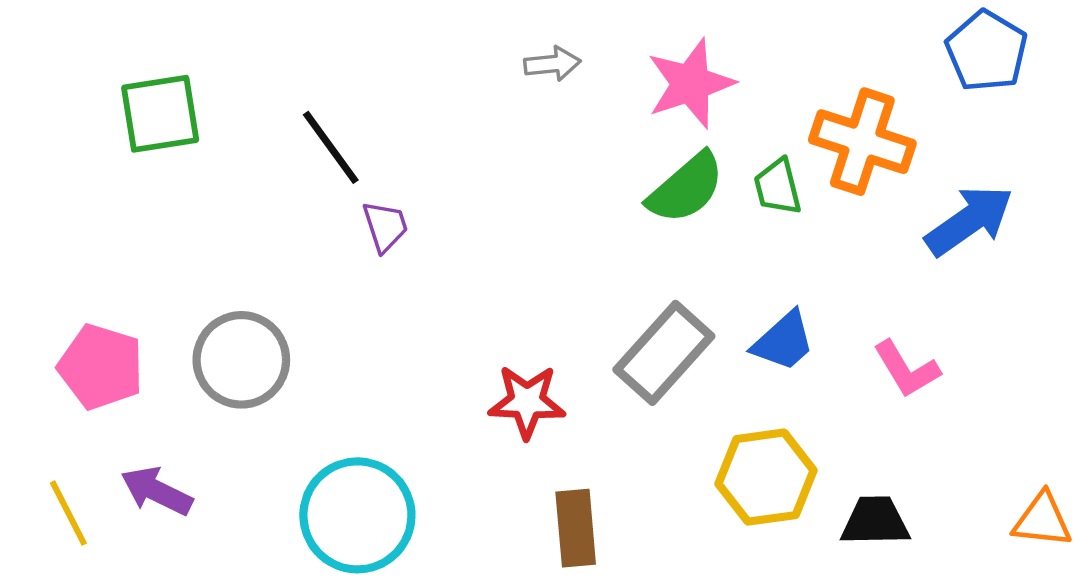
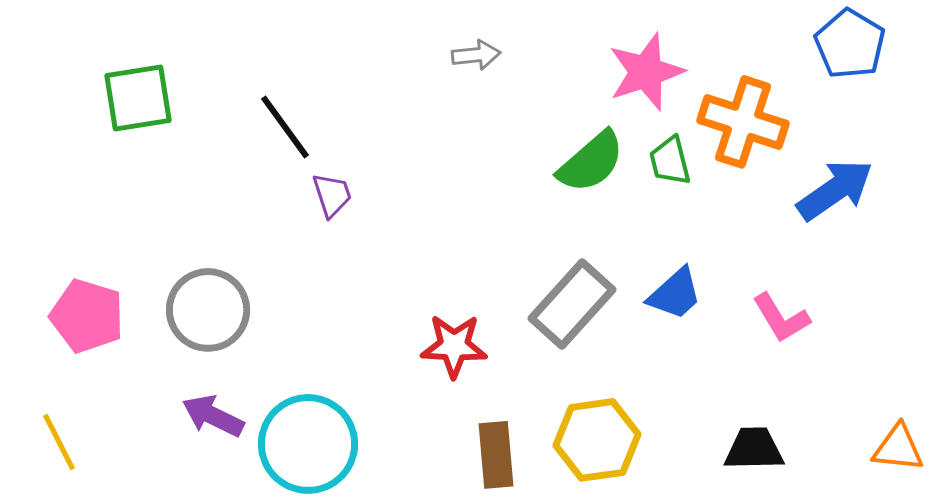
pink star: (691, 84) -> (646, 72), moved
yellow hexagon: (766, 477) -> (597, 440), moved
purple arrow: (157, 491) -> (213, 416), moved

